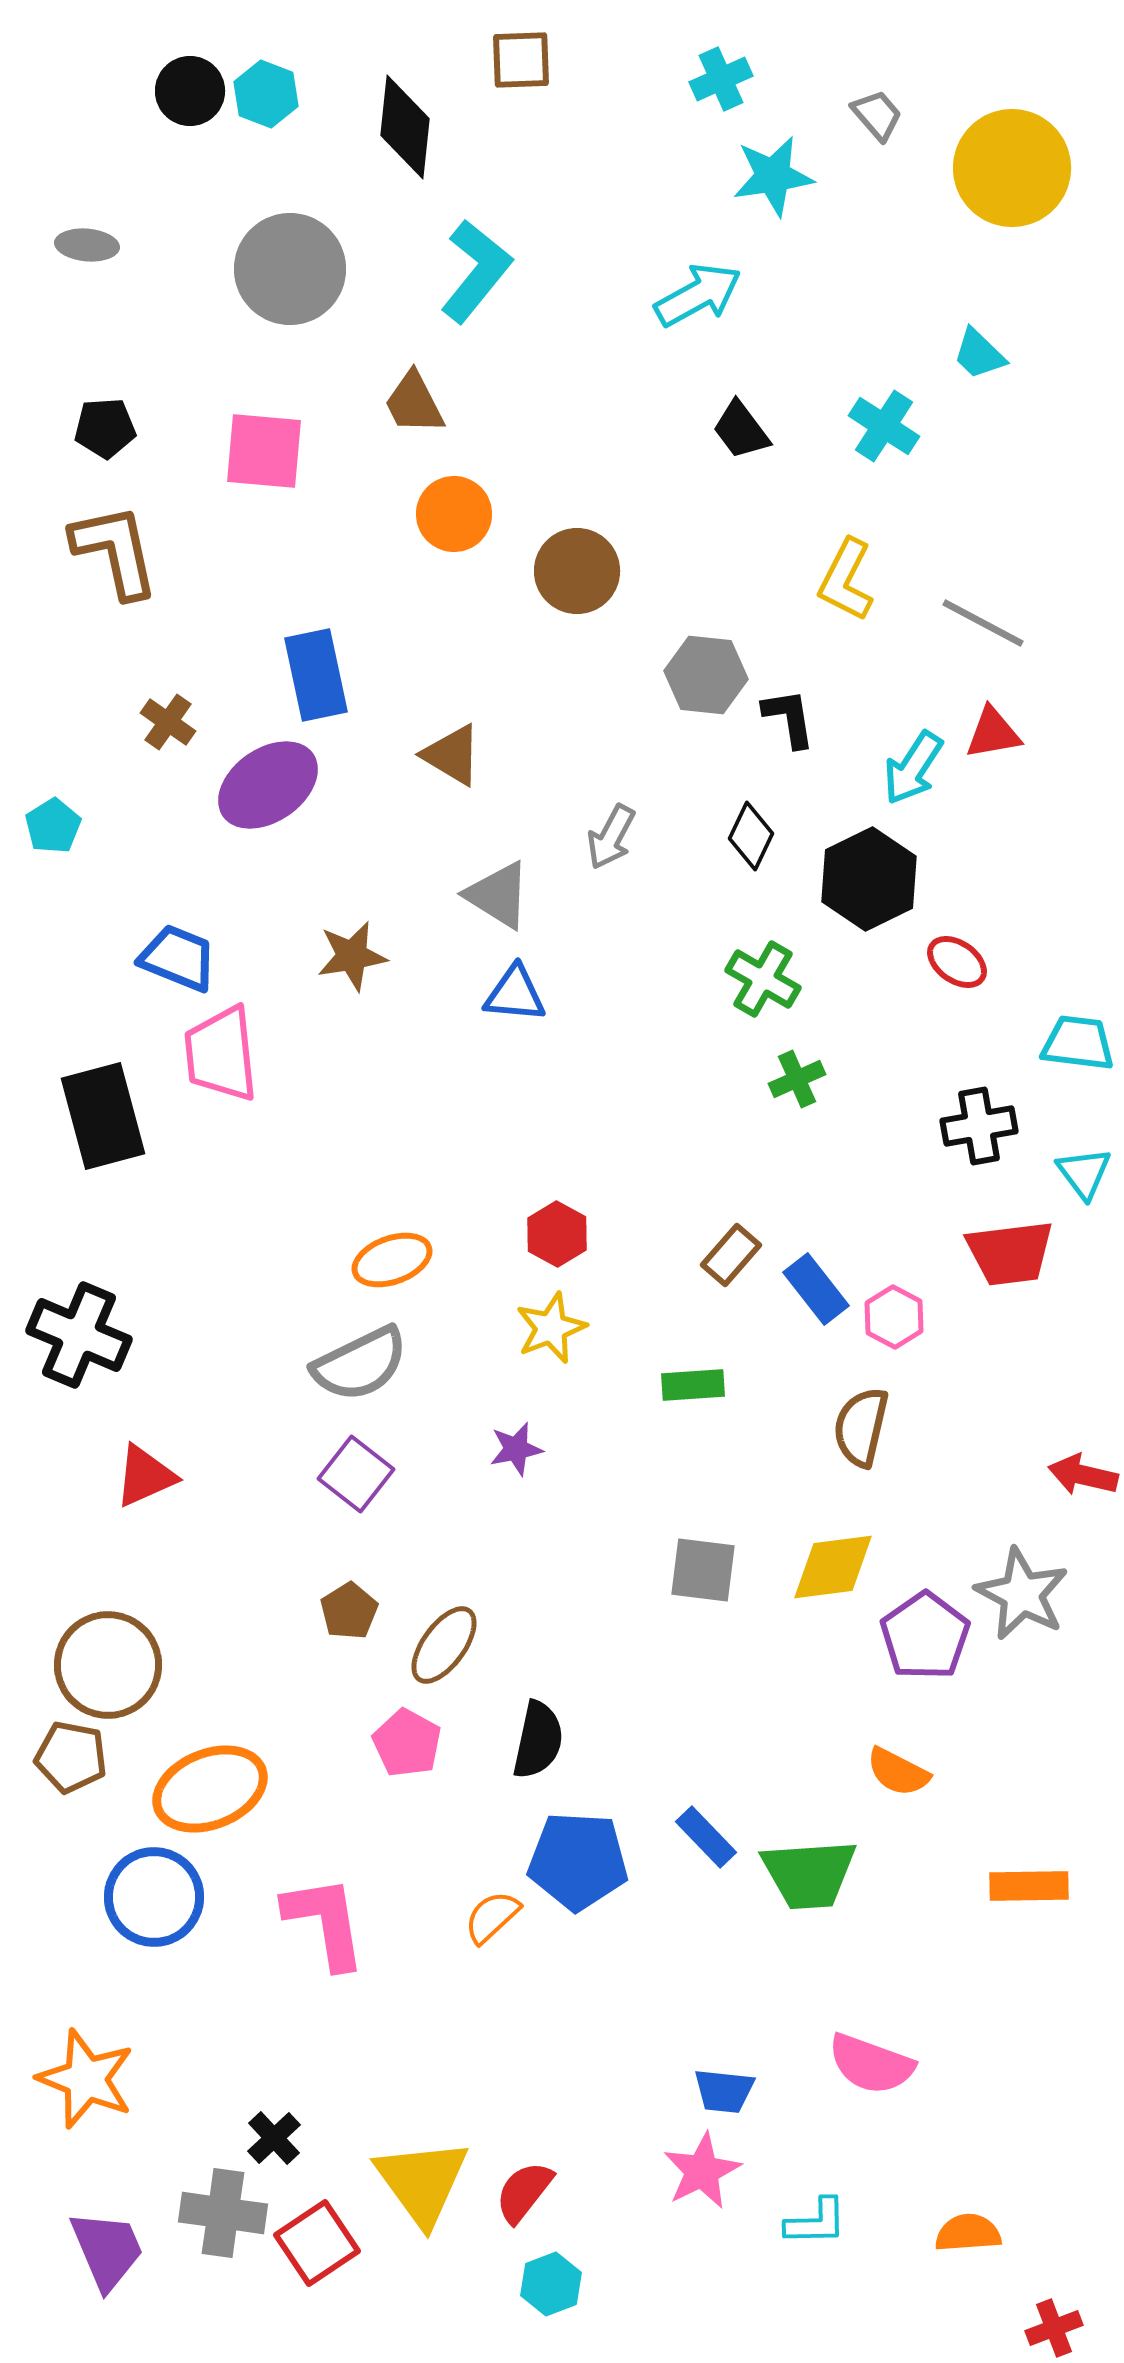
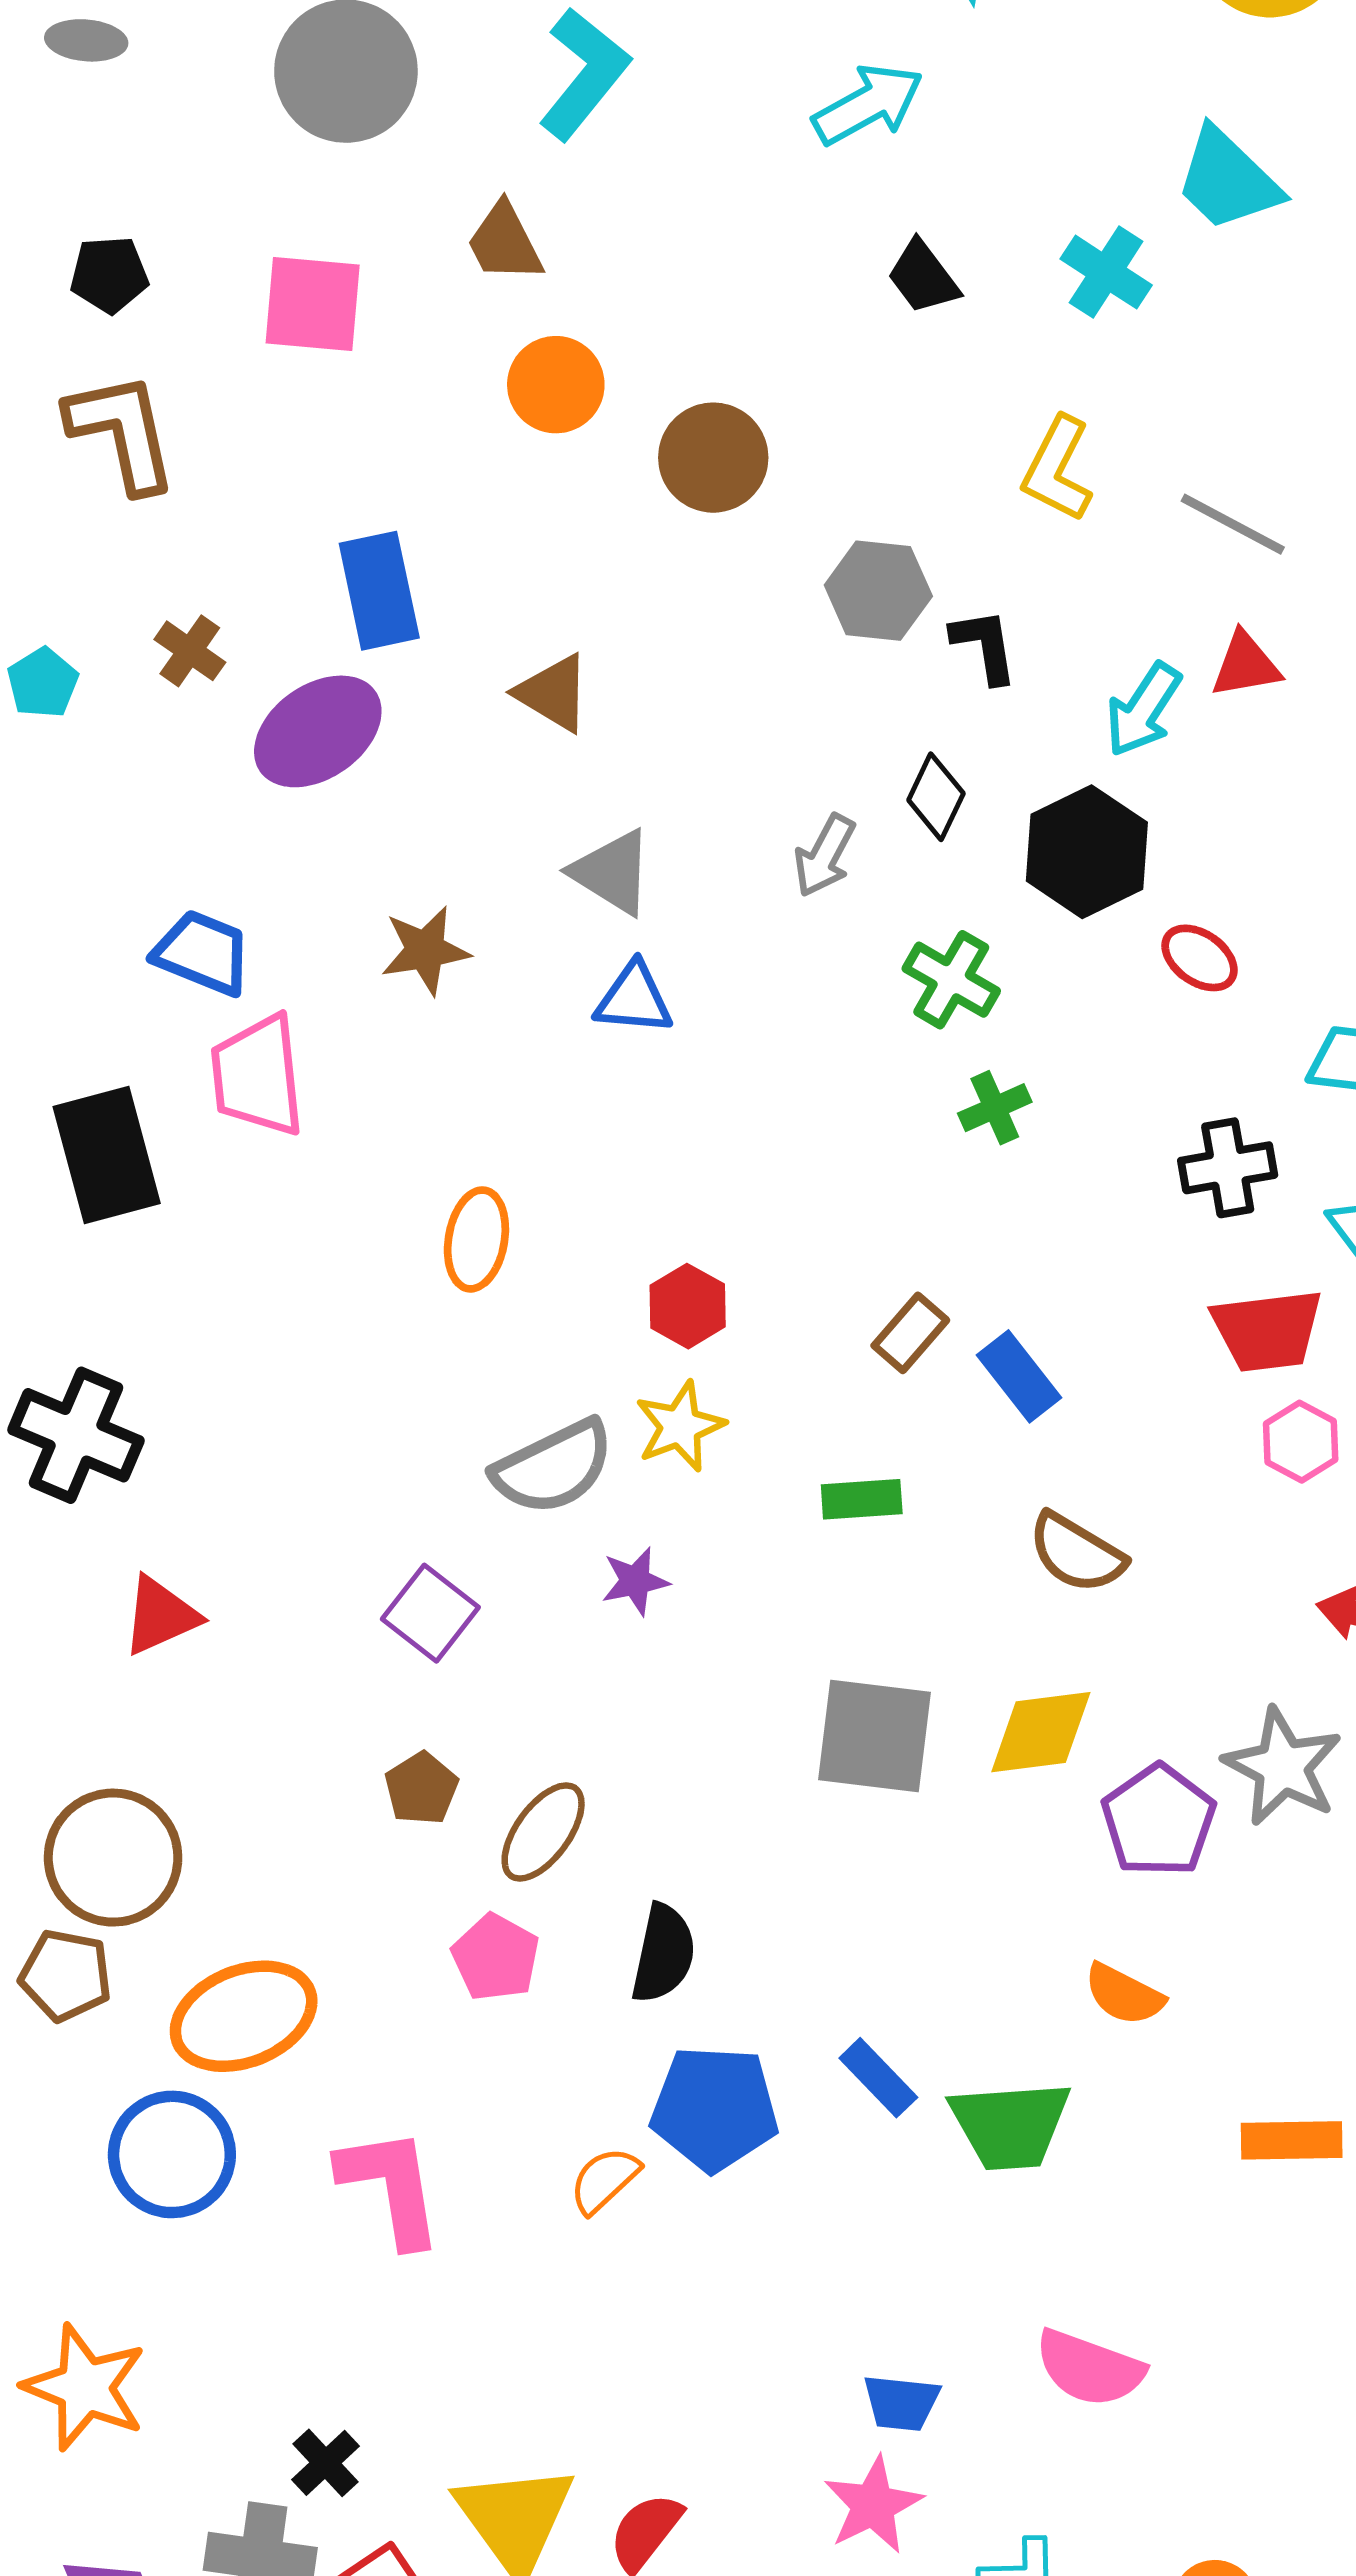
cyan trapezoid: (979, 354) -> (1228, 180), size x1.6
cyan pentagon: (53, 826) -> (43, 683), moved
gray arrow: (611, 837) -> (825, 856), moved
orange ellipse: (392, 1260) -> (476, 1239), moved, turned -60
pink hexagon: (894, 1317) -> (1301, 1442), moved
gray semicircle: (360, 1364) -> (553, 1467), moved
brown semicircle: (861, 1427) -> (1077, 1553), turned -72
gray square: (703, 1570) -> (874, 1736), size x1.4

